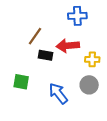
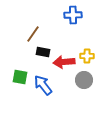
red arrow: (68, 46) -> (64, 62), moved
blue arrow: (58, 93) -> (43, 85), moved

